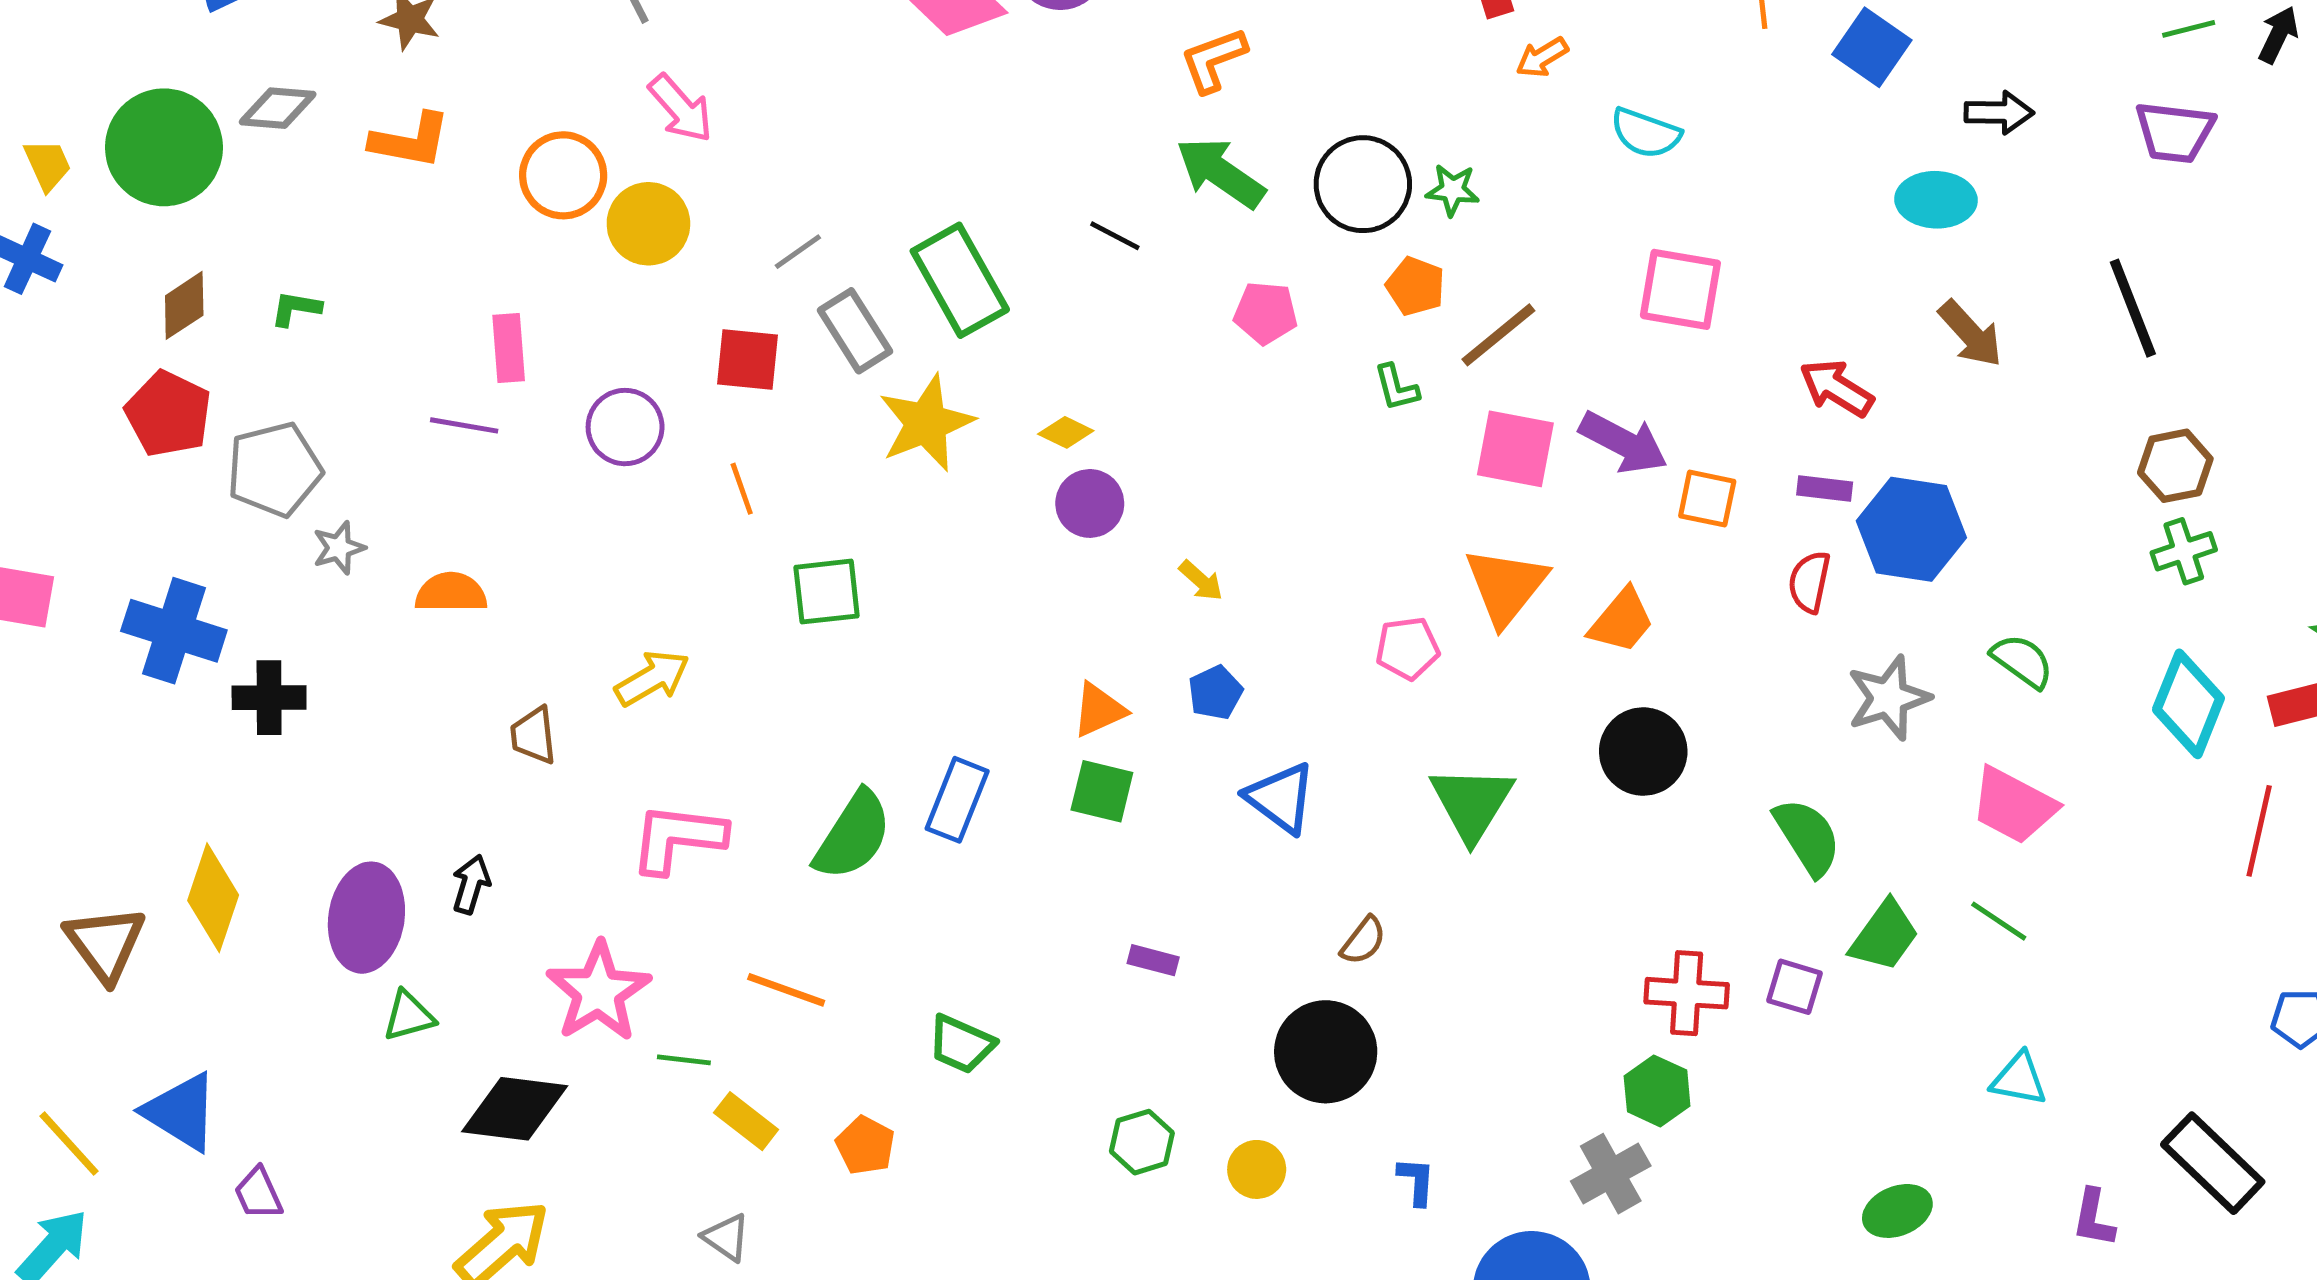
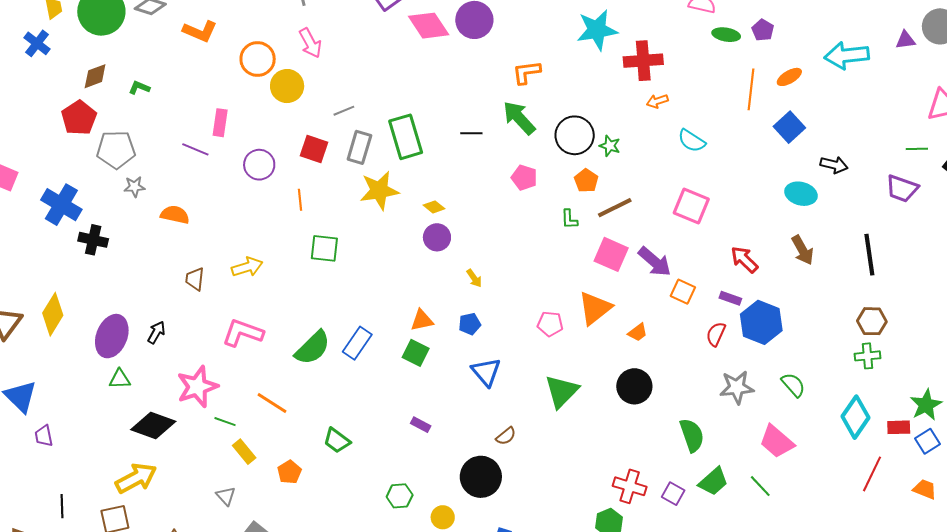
black line: (1115, 236) -> (471, 133), turned -40
gray rectangle: (855, 331) -> (359, 147), turned 36
orange trapezoid: (1622, 621) -> (638, 332), size x0.7

